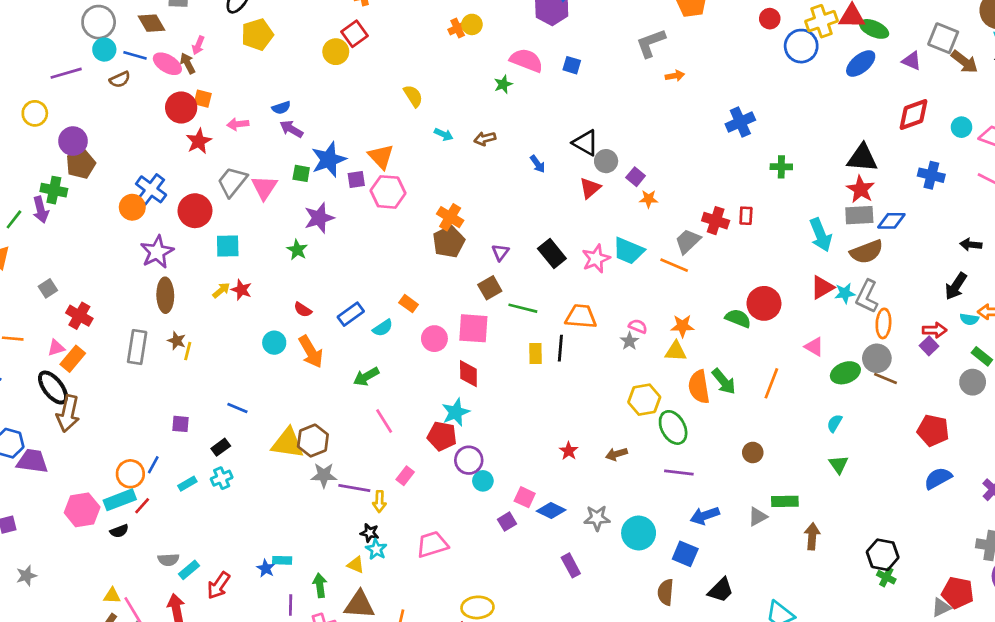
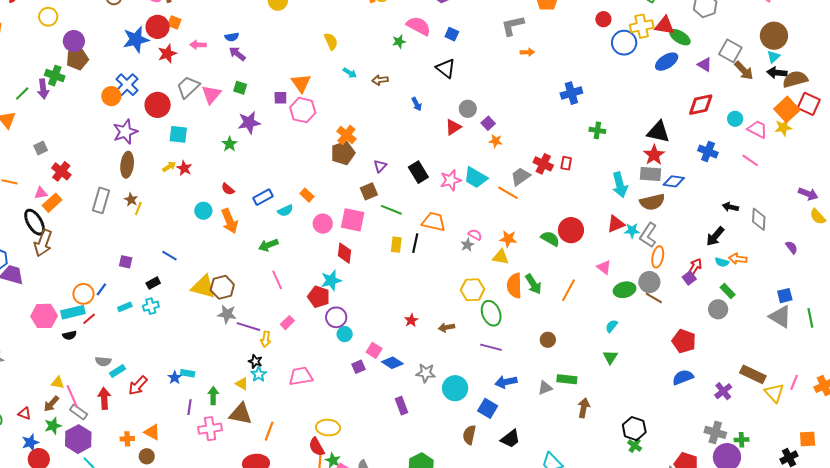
black triangle: (586, 143) -> (446, 68), moved
blue star: (329, 160) -> (136, 39), moved
red arrow: (935, 330) -> (695, 267), turned -66

